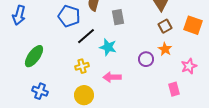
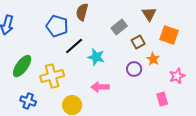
gray rectangle: (118, 17) -> (119, 27), moved, turned 63
orange square: (193, 25) -> (169, 35), moved
brown square: (165, 26) -> (138, 42), moved
yellow cross: (82, 66) -> (52, 76), moved, size x1.6

